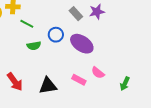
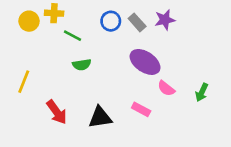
blue circle: (56, 35) -> (111, 21), moved
pink semicircle: (98, 73) -> (166, 88), moved
green arrow: (125, 84) -> (202, 92), moved

